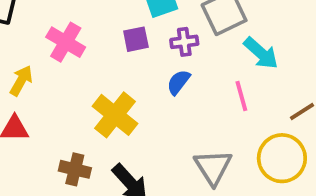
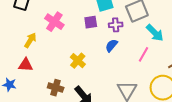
pink line: (241, 96) -> (143, 54), turned 42
yellow cross: (115, 115) -> (78, 61), size x0.7

